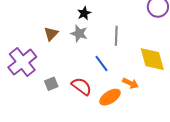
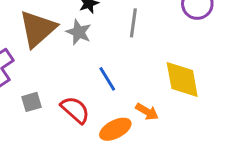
brown triangle: (51, 34) -> (38, 29), size x1.8
gray line: (116, 36) -> (133, 23), moved

